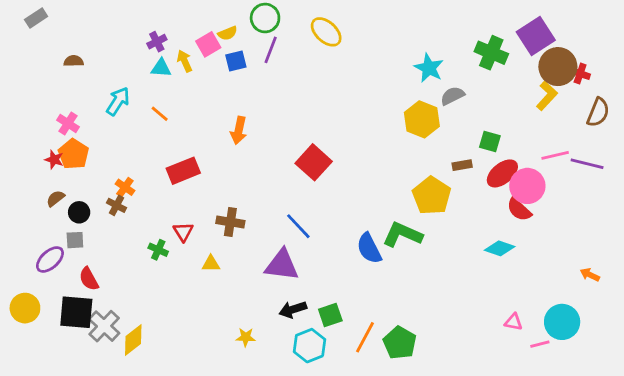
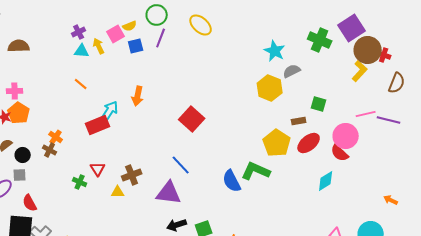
brown semicircle: (74, 61) -> (19, 46), size x1.5
cyan arrow: (118, 101) -> (110, 111), moved
pink cross: (68, 123) -> (15, 91), turned -35
red ellipse: (502, 173) -> (309, 143), moved
brown cross: (230, 222) -> (132, 175), moved, turned -30
cyan diamond: (500, 248) -> (326, 181), turned -50

